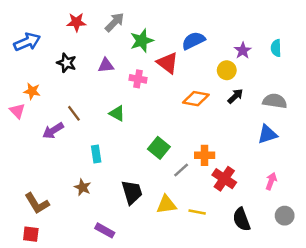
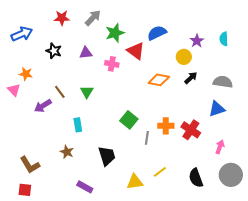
green triangle: (117, 113) -> (87, 92), moved, turned 32
gray line: (181, 170) -> (147, 138), turned -40
red cross: (224, 179) -> (191, 130), moved
yellow triangle: (166, 205) -> (135, 182), moved
yellow line: (197, 212) -> (160, 172), turned -48
gray circle: (285, 216) -> (231, 175), size x1.5

